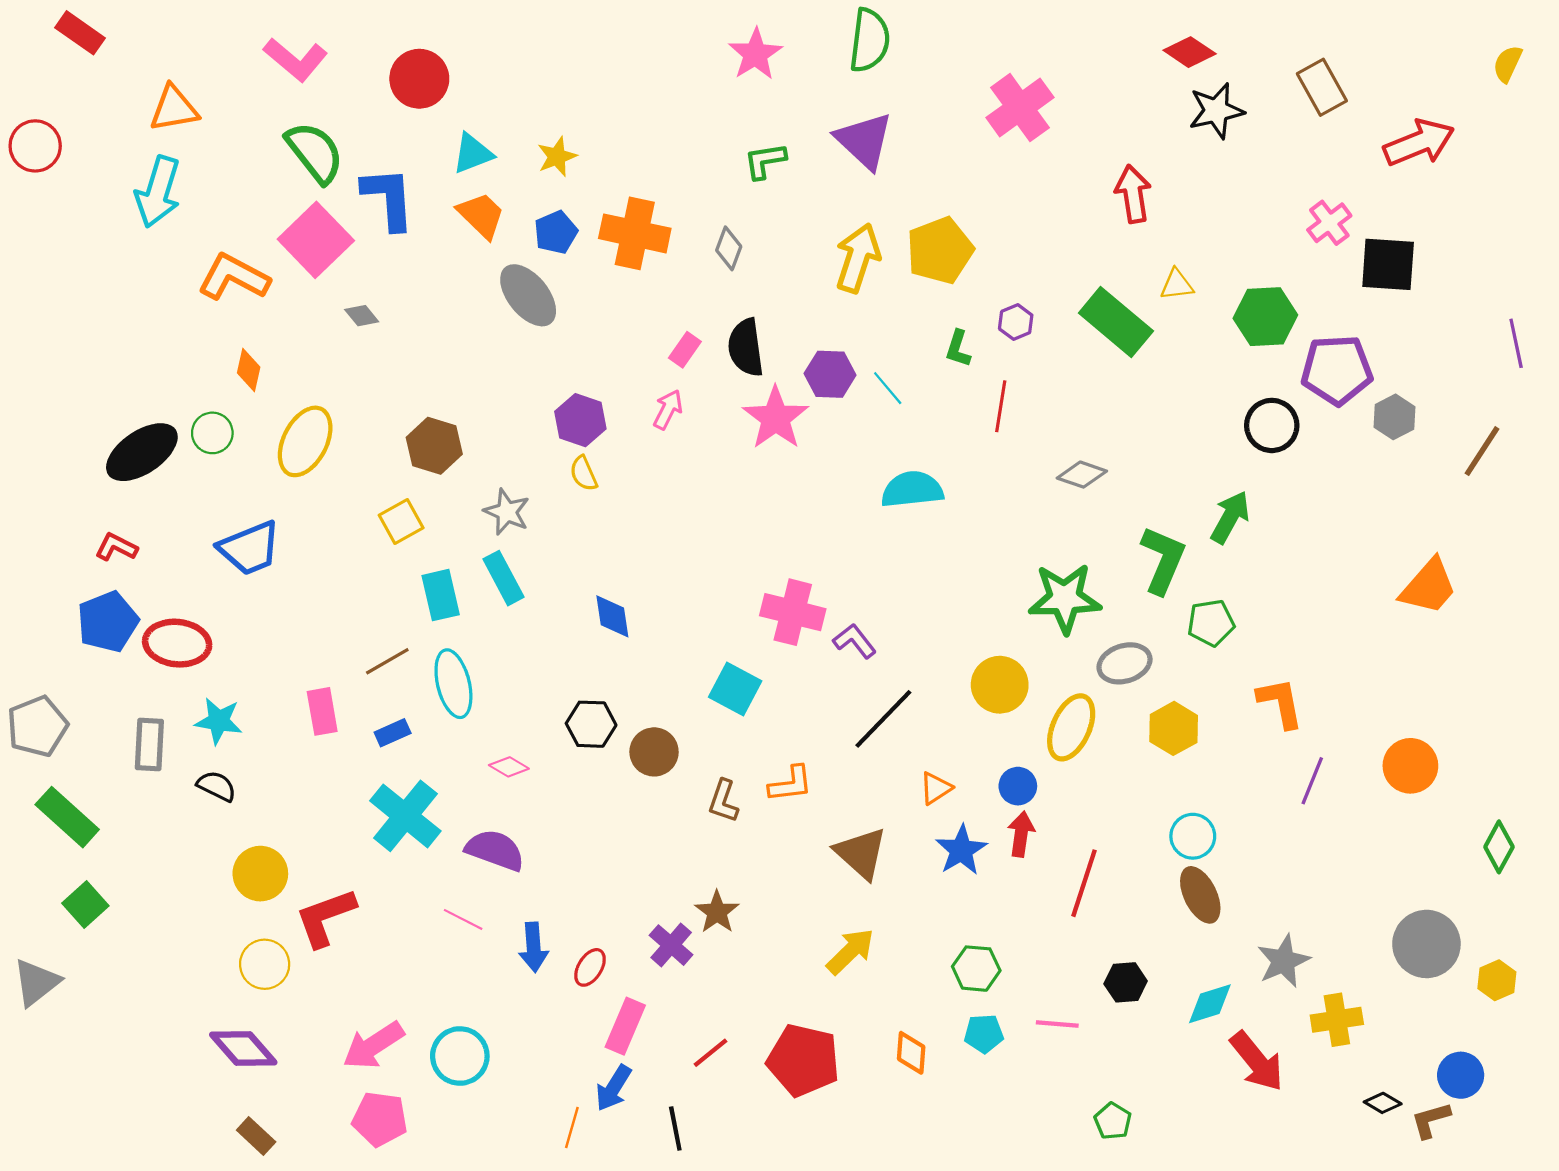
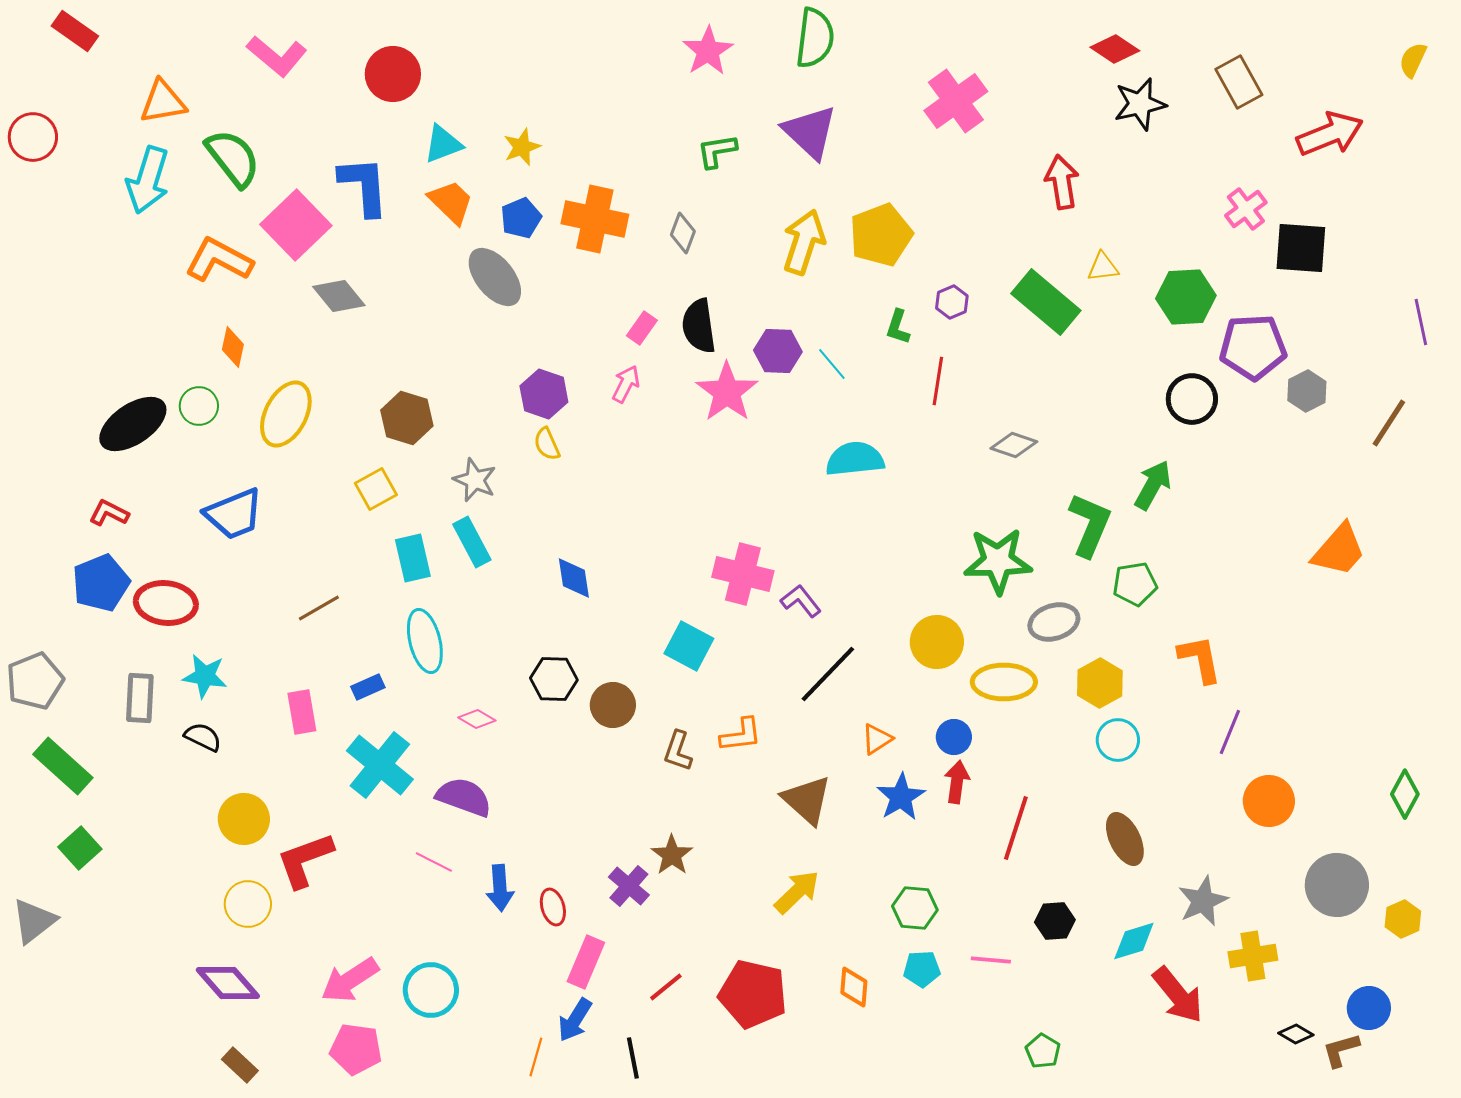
green semicircle: (315, 152) -> (233, 158), moved
gray diamond: (362, 316) -> (339, 296), size x1.6
brown line: (387, 661) -> (319, 608), moved
pink rectangle: (322, 711) -> (302, 712), moved
yellow ellipse: (1071, 727) -> (1004, 682), turned 66
orange circle: (1410, 766) -> (1269, 801), moved
cyan circle: (1193, 836) -> (1118, 740), moved
red ellipse: (590, 967) -> (553, 907), turned -48

